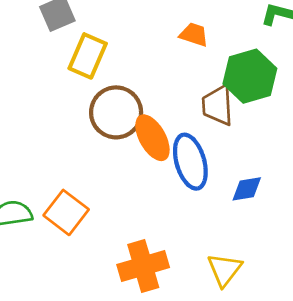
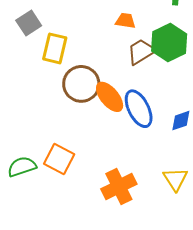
brown trapezoid: (218, 105) -> (141, 52), moved, turned 72

